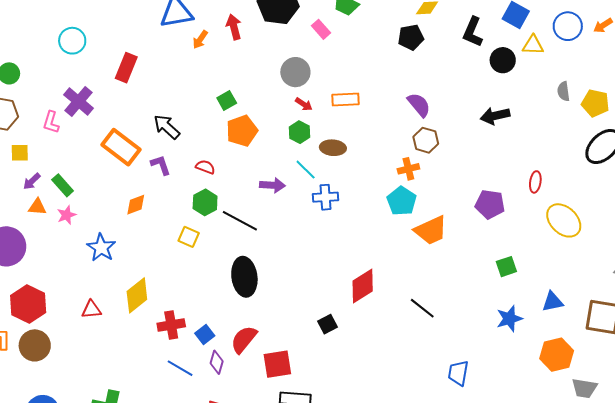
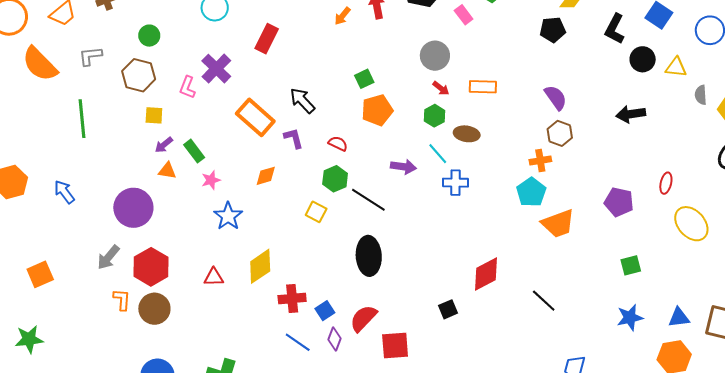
yellow triangle: (533, 45) -> (676, 67), moved
pink star: (67, 215) -> (211, 180), moved
blue triangle: (553, 302) -> (679, 318), moved

